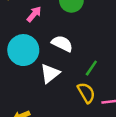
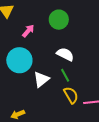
white semicircle: (62, 44) -> (65, 54), moved
green line: (91, 68) -> (65, 75), moved, turned -64

